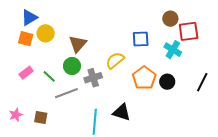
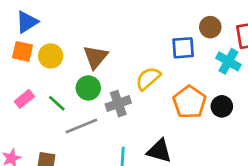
brown circle: (170, 19) -> (210, 27), moved
yellow circle: (46, 33) -> (51, 56), moved

